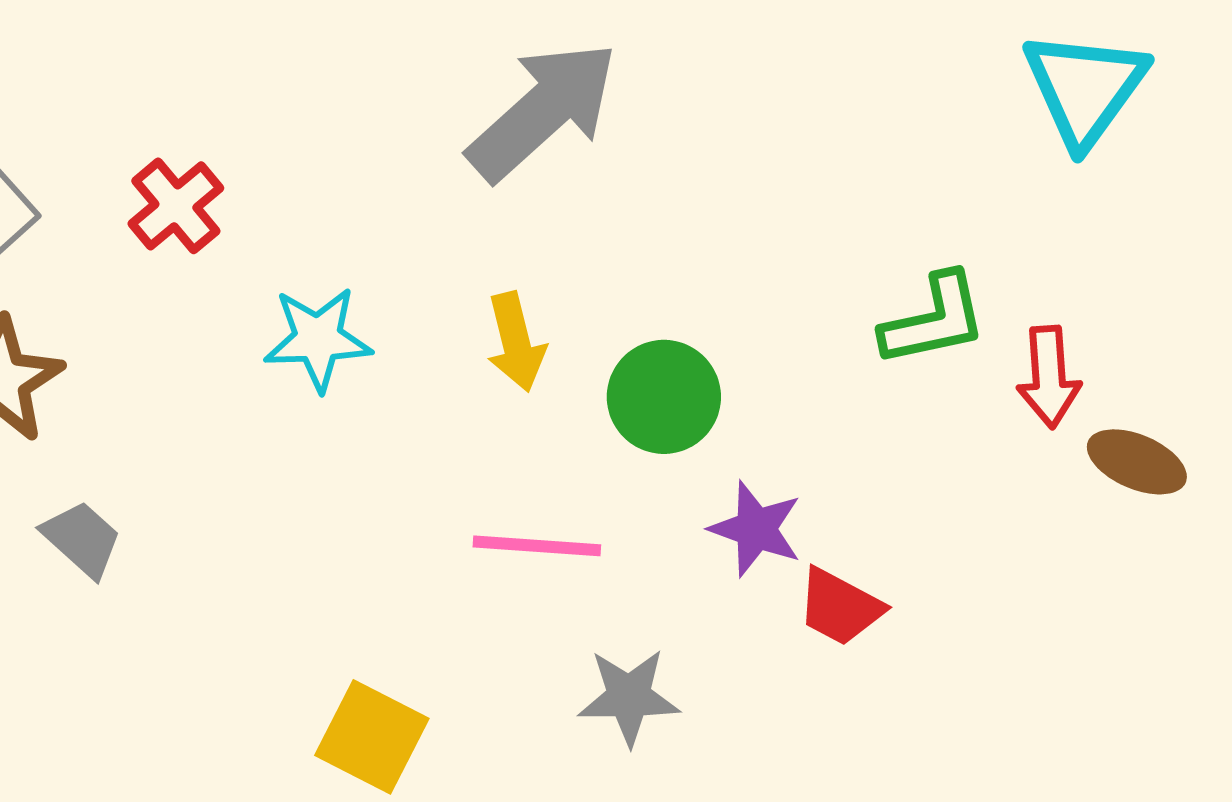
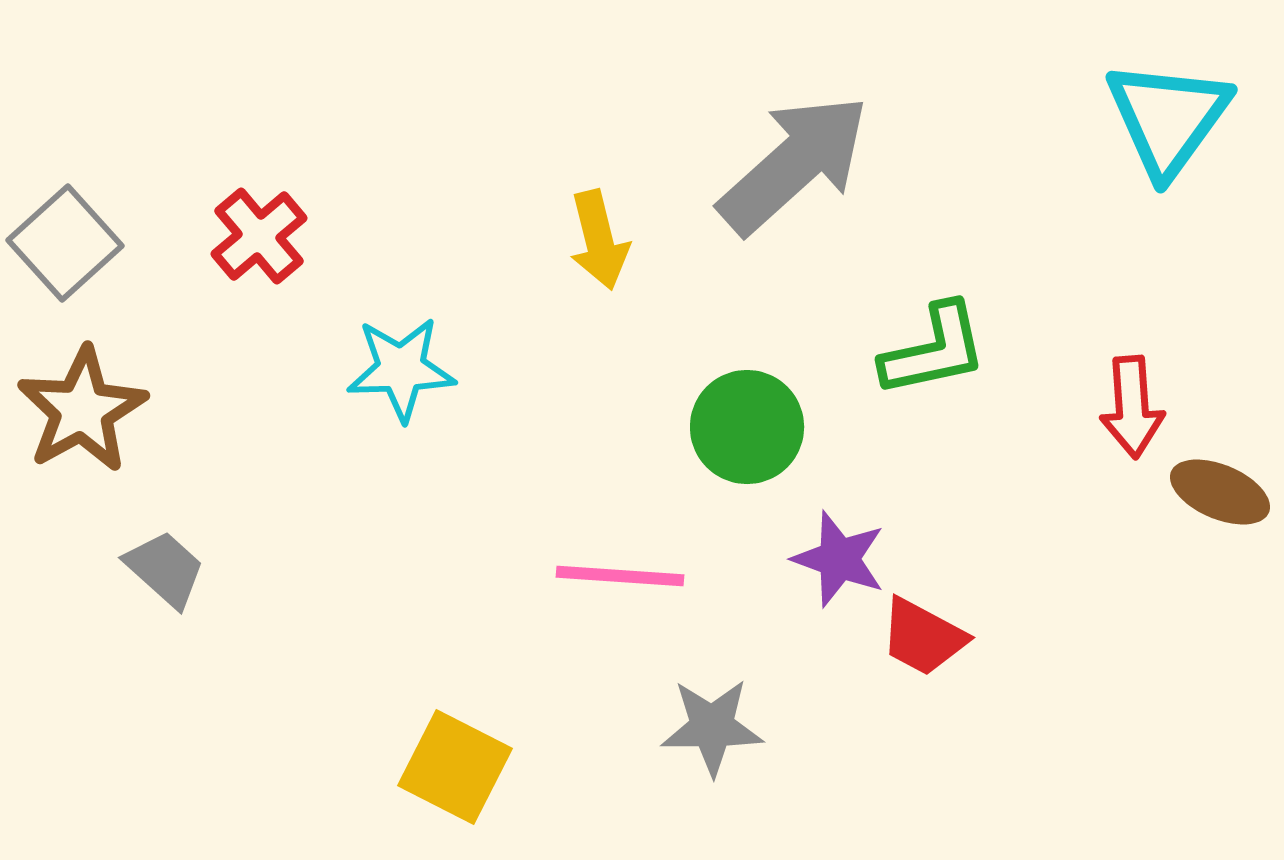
gray arrow: (543, 111) -> (794, 164), moved
green L-shape: (934, 320) -> (934, 350), moved
yellow arrow: (516, 342) -> (599, 240), moved

